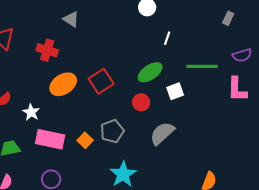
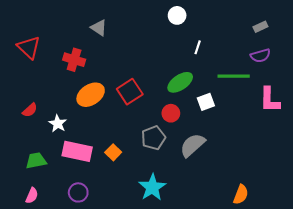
gray rectangle: (228, 18) -> (260, 27), turned 40
purple semicircle: (242, 55) -> (260, 56), moved
gray pentagon: (112, 131) -> (153, 138), moved

